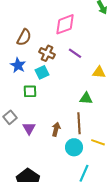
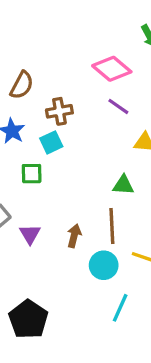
pink diamond: (65, 24) -> (112, 69), moved, turned 60
brown cross: (47, 53) -> (59, 111), turned -35
purple line: (75, 53) -> (118, 106), moved

